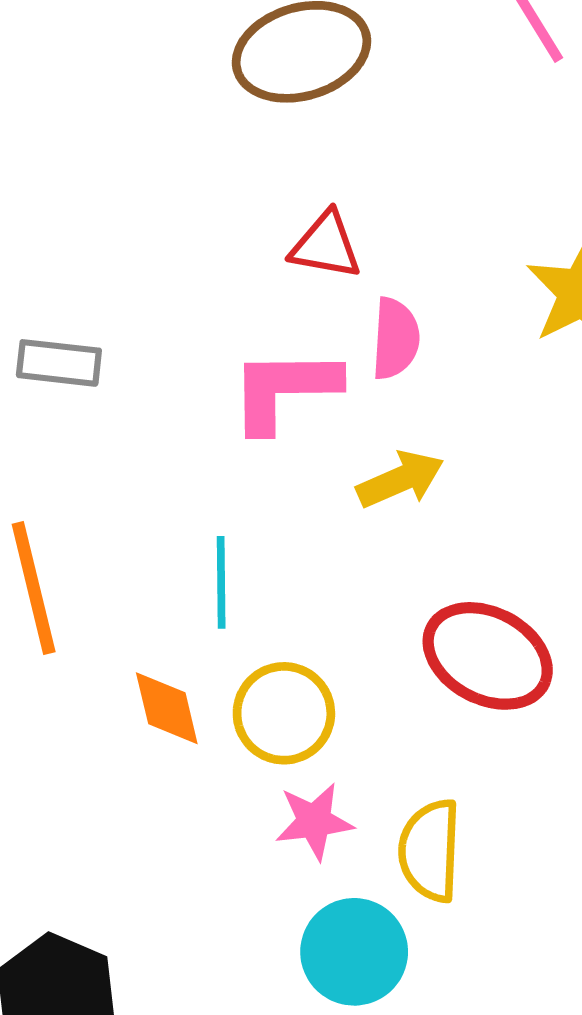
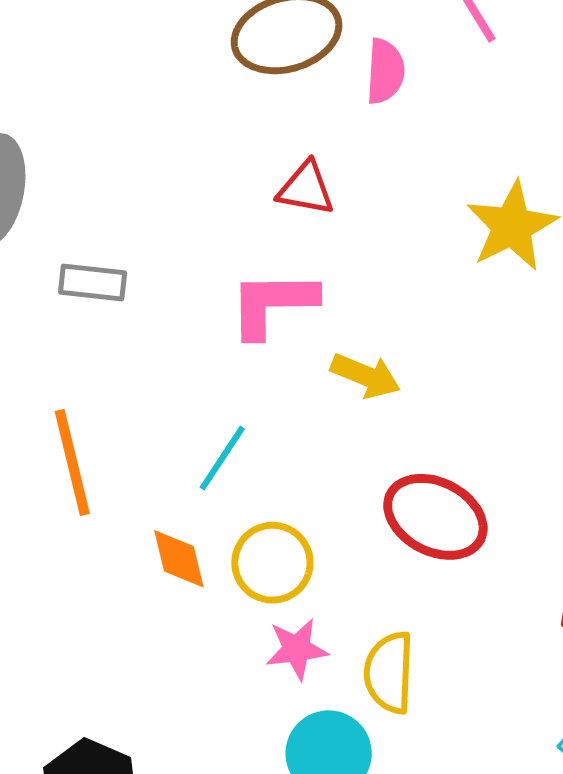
pink semicircle: (395, 339) -> (385, 71), moved
yellow arrow: (400, 479) -> (366, 376), turned 46
cyan line: (221, 582) -> (222, 458), turned 34

